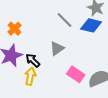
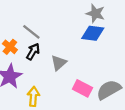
gray line: (64, 20) -> (31, 32), moved
black arrow: (33, 60) -> (33, 52), moved, turned 84

